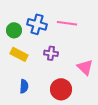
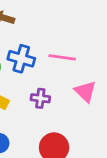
pink triangle: (85, 67) -> (85, 91), moved

